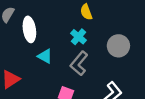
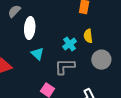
yellow semicircle: (86, 12) -> (88, 36), moved
gray L-shape: (79, 63) -> (65, 66), turned 35

